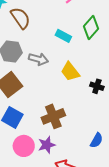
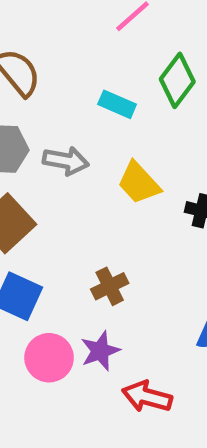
brown cross: (53, 116) -> (110, 286), size x0.7

